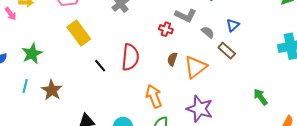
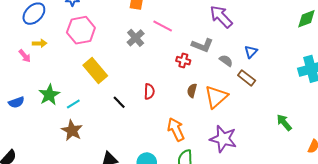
red semicircle: (130, 57) -> (149, 91), size x0.6
cyan line: (25, 86) -> (73, 104), moved, turned 48

